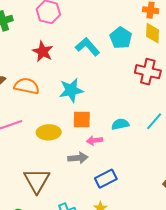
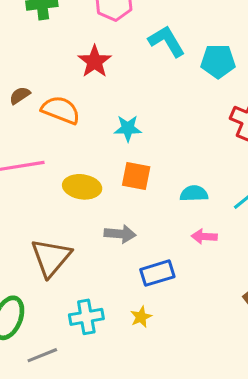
cyan pentagon: (121, 38) -> (218, 61), turned 30
cyan L-shape: (87, 47) -> (167, 41), moved
cyan star: (71, 90) -> (128, 128), size x0.7
pink arrow: (95, 140) -> (204, 237), moved

